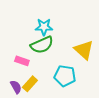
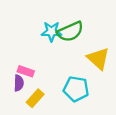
green semicircle: (42, 45) -> (70, 32), moved
purple semicircle: (16, 87) -> (19, 83), moved, turned 32

